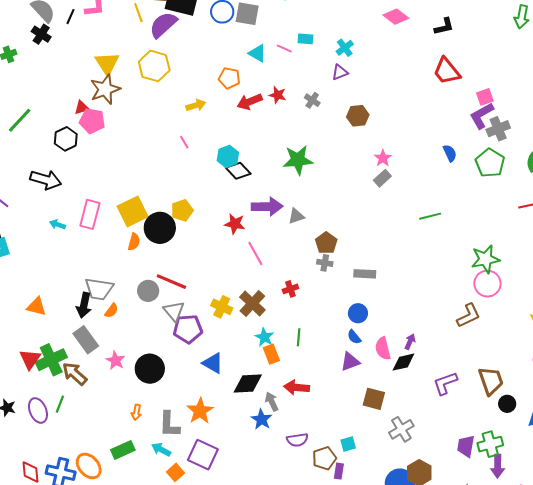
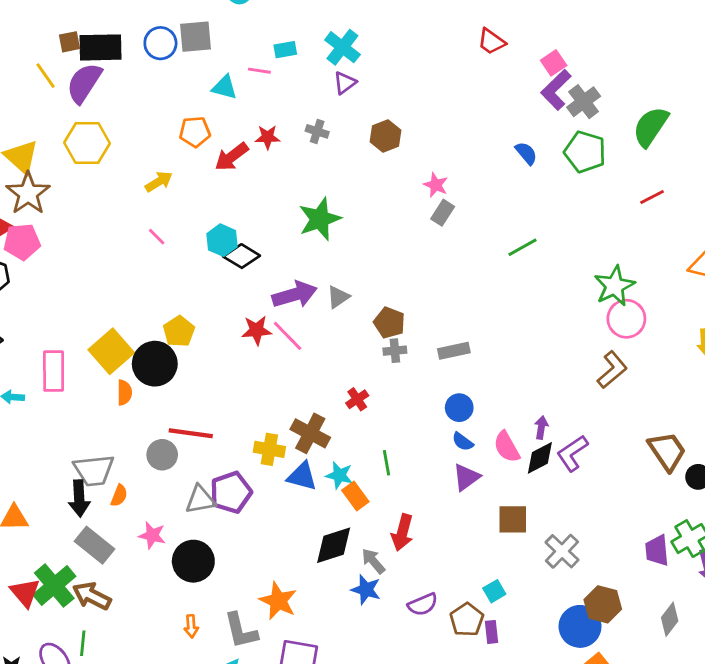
cyan cross: (345, 48) -> (342, 47), size x1.4
red trapezoid: (447, 71) -> (491, 42), size x0.7
pink line: (255, 253) -> (288, 336), moved
gray triangle: (174, 311) -> (200, 500), moved, turned -45
pink star: (116, 360) -> (152, 535), moved
blue triangle: (213, 363) -> (302, 476), moved
purple L-shape: (445, 383) -> (572, 453), moved
red arrow: (297, 387) -> (402, 532), turned -65

